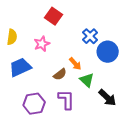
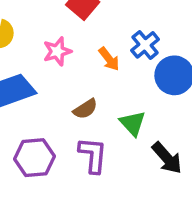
orange arrow: (75, 64) -> (109, 59), moved

